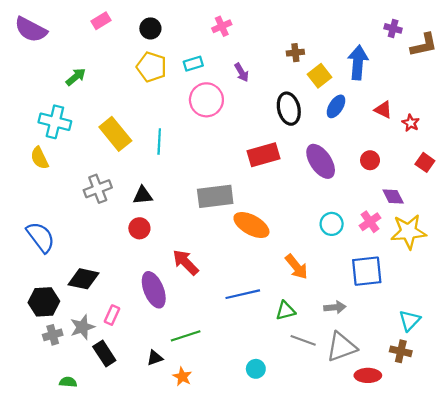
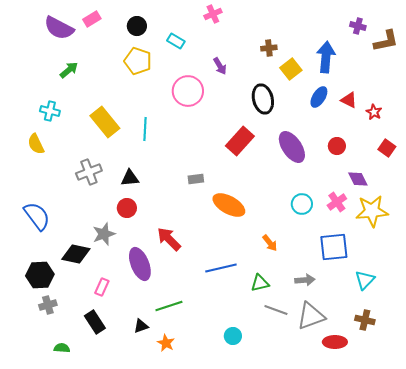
pink cross: (222, 26) -> (213, 14), moved
purple semicircle: (31, 30) -> (59, 28), moved
cyan rectangle: (193, 64) -> (176, 41), moved, turned 48
blue ellipse: (336, 106) -> (319, 97), moved
cyan cross: (55, 122) -> (50, 111), size x0.7
red rectangle: (264, 155) -> (240, 141), turned -32
gray rectangle: (215, 196) -> (196, 179), size x0.5
orange arrow: (296, 267) -> (270, 243), size x0.7
cyan triangle: (410, 321) -> (365, 280), moved
gray star: (82, 327) -> (104, 234), moved

